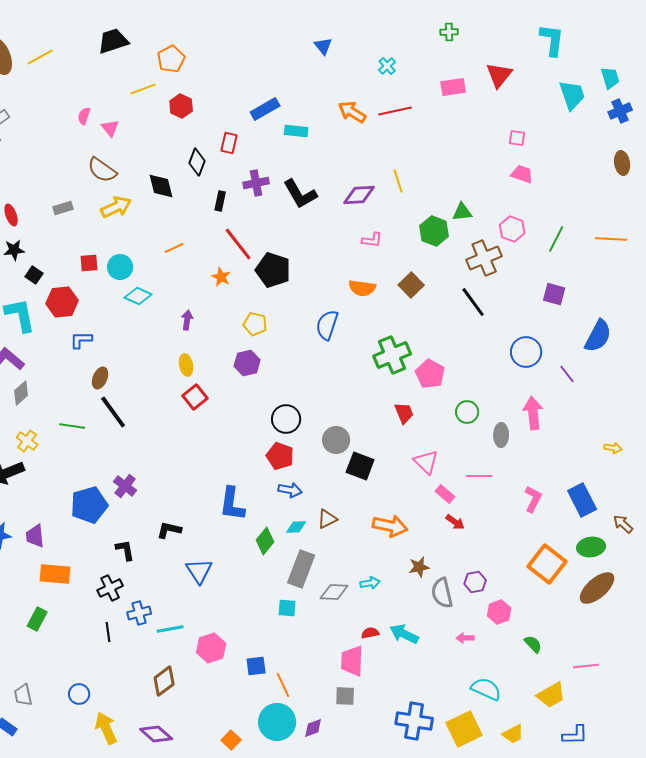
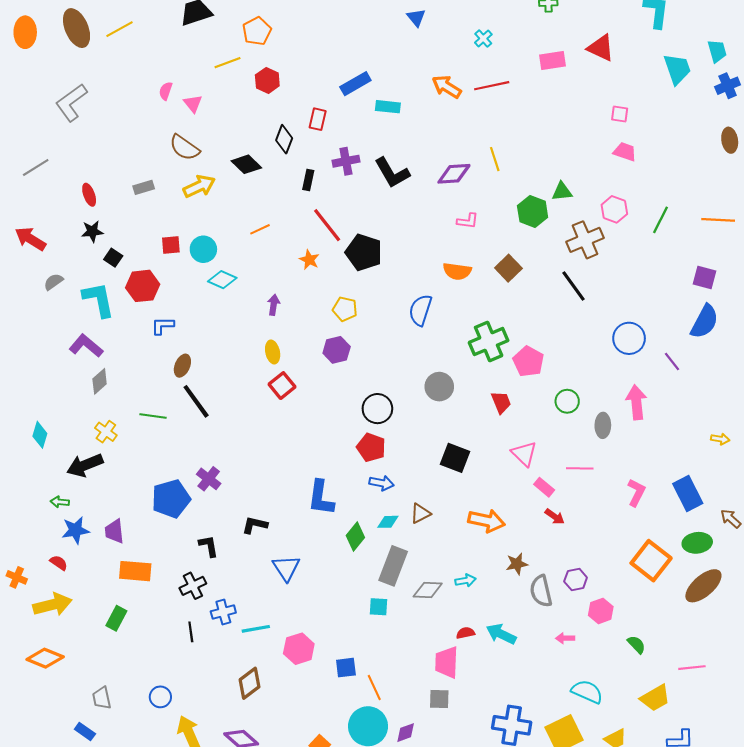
red triangle: (499, 75) -> (601, 48), turned -44
black diamond: (161, 186) -> (246, 164), turned -32
purple square: (554, 294) -> (705, 278), moved
gray circle: (336, 440) -> (439, 387), moved

